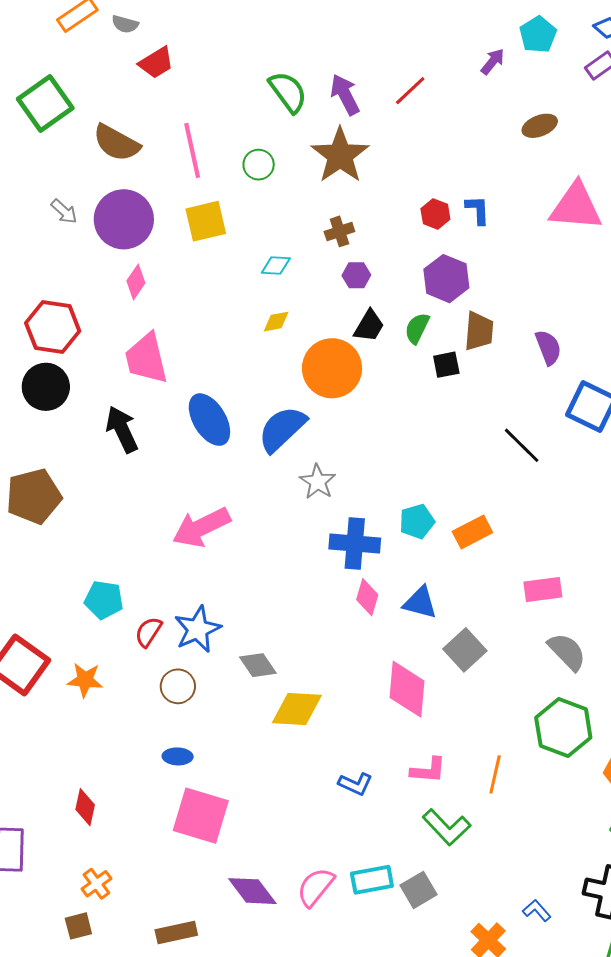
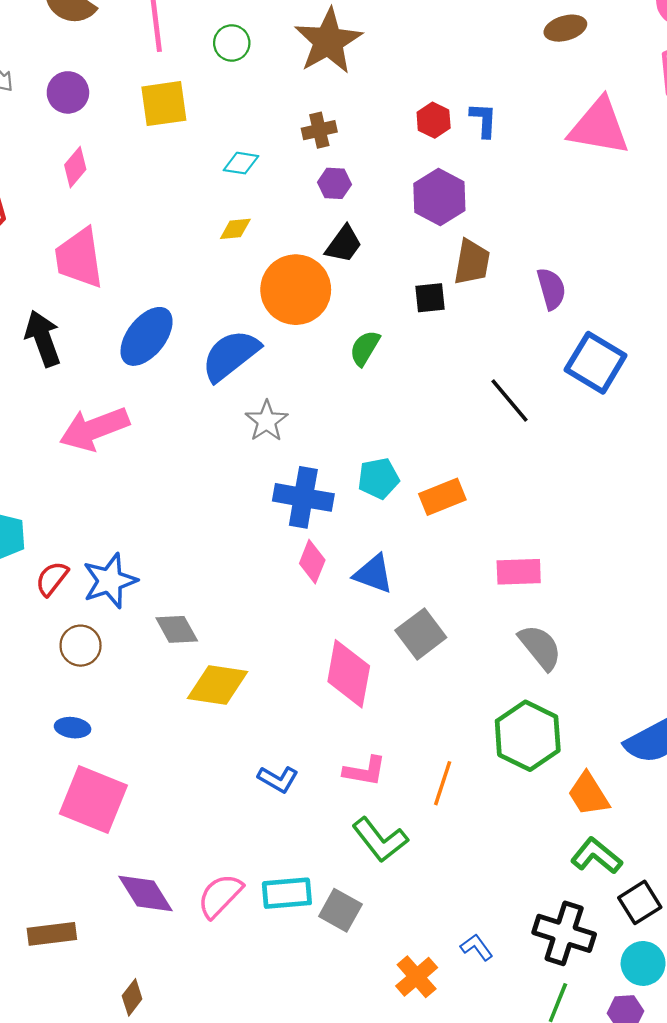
purple circle: (124, 219) -> (68, 92), size x0.6
green semicircle: (417, 328) -> (365, 348), moved
blue ellipse: (209, 420) -> (147, 336), turned 64
pink arrow: (201, 527) -> (94, 429), moved
gray square: (419, 890) -> (340, 910), turned -36

